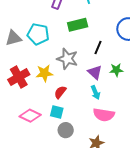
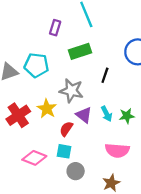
green star: (116, 70) -> (127, 116), moved
purple triangle: (95, 72) -> (84, 115), moved
yellow star: (44, 73) -> (47, 109), turned -30
cyan arrow: (95, 92) -> (107, 114), moved

